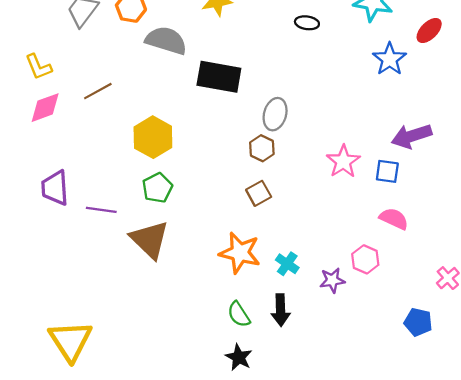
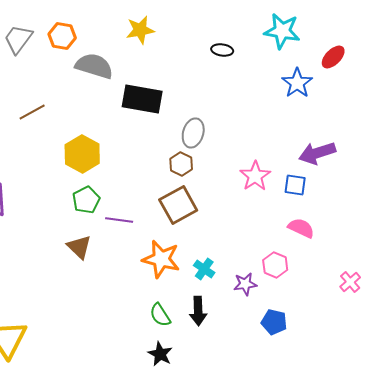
brown square: (259, 193) -> (178, 205), size x1.6
purple line: (101, 210) -> (119, 220), moved
brown triangle: (150, 240) -> (79, 247), size x0.7
blue pentagon: (418, 322) -> (274, 322), moved

